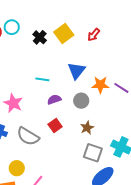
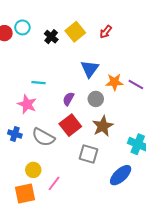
cyan line: (42, 79) -> (38, 83), moved
purple semicircle: (54, 99) -> (68, 99), turned -40
red square: (55, 125) -> (70, 125), size x1.5
brown star: (87, 128) -> (103, 126), size x1.5
gray square: (93, 153) -> (88, 154), moved

